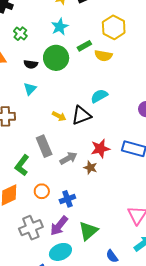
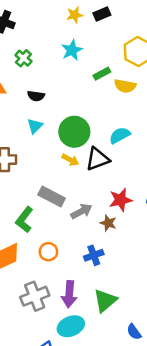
green circle: (56, 58) -> (74, 132), moved
gray rectangle: (44, 146) -> (52, 196), turned -40
blue cross: (67, 199) -> (94, 255), moved
purple arrow: (59, 226) -> (69, 294), turned -35

